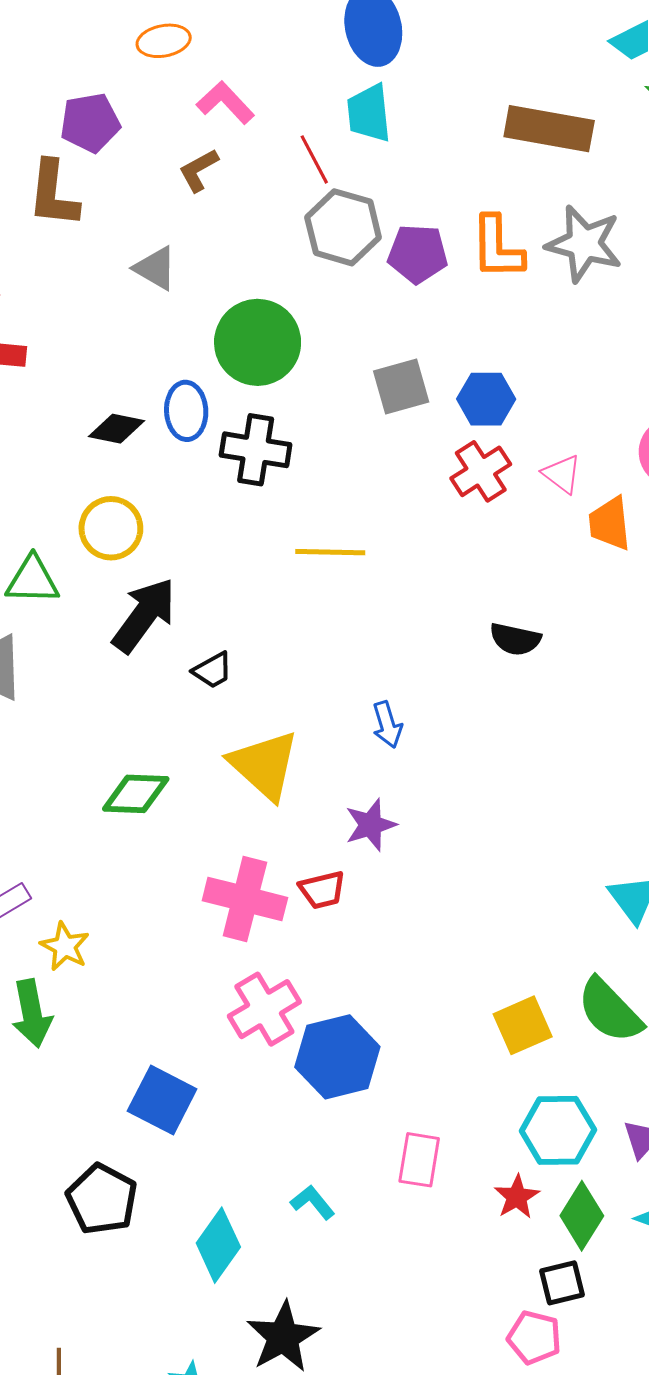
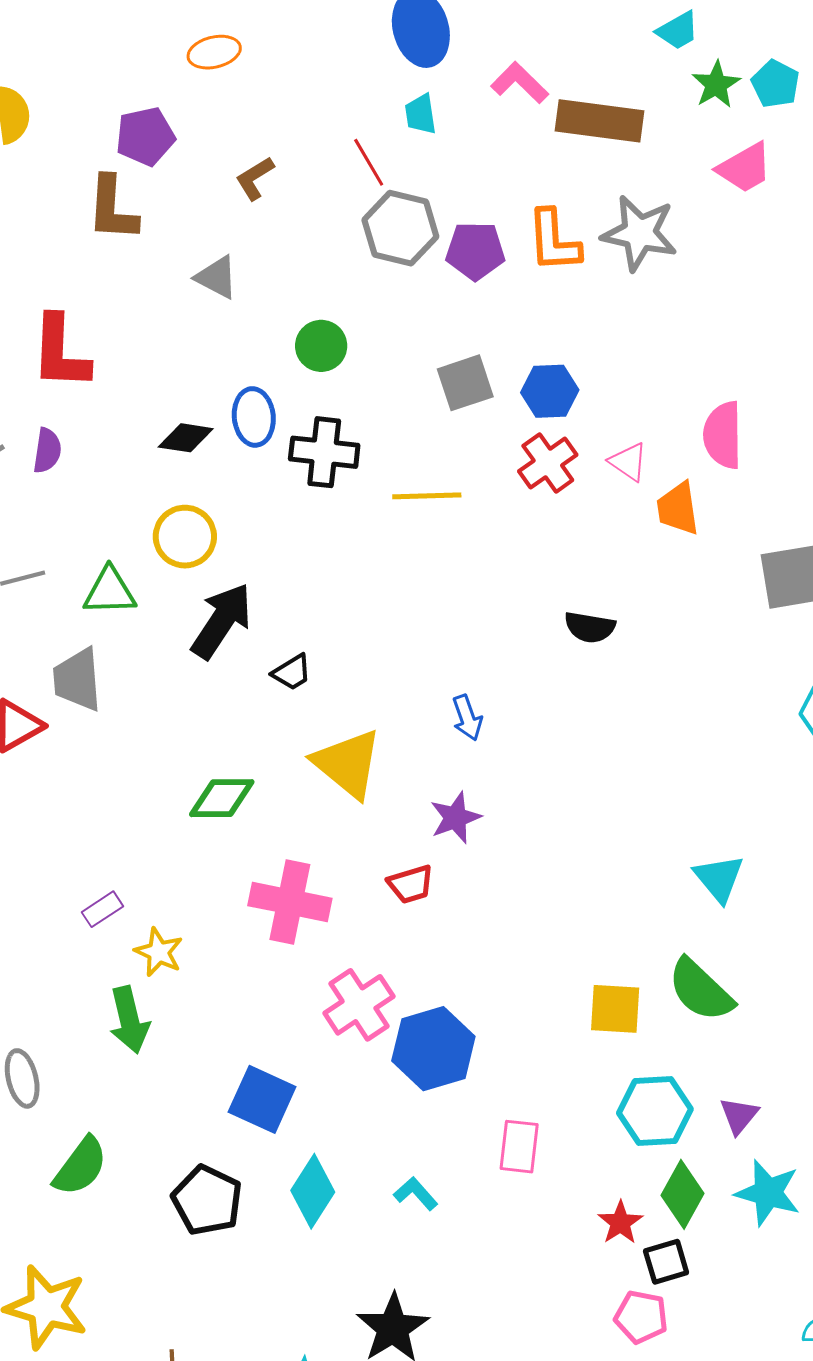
pink L-shape: (225, 103) -> (520, 83), moved
cyan trapezoid: (369, 113) -> (421, 114), size x0.7
green circle: (258, 342) -> (321, 346), size x0.6
yellow line: (330, 552) -> (427, 496), moved
pink cross: (245, 899) -> (290, 902), moved
yellow square: (523, 1025) -> (615, 1009), turned 30
red star: (517, 1197) -> (620, 1223), moved
cyan diamond: (218, 1245) -> (313, 1191), moved

